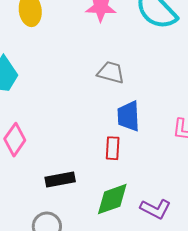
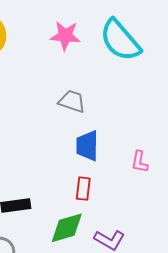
red rectangle: (113, 148) -> (83, 189), moved

